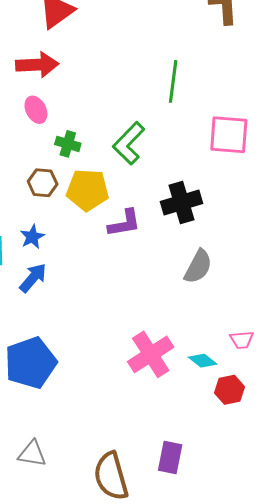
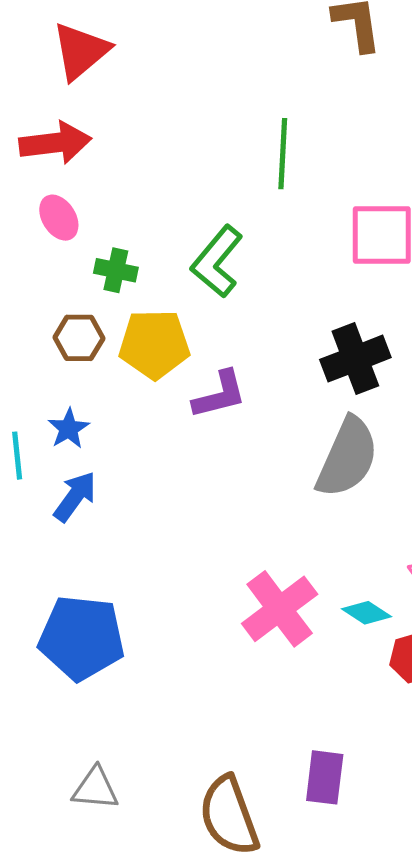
black cross: (181, 203) -> (355, 359), moved
gray semicircle: (198, 267) -> (347, 457), size x1.4
blue pentagon: (31, 363) -> (82, 638), turned 30

